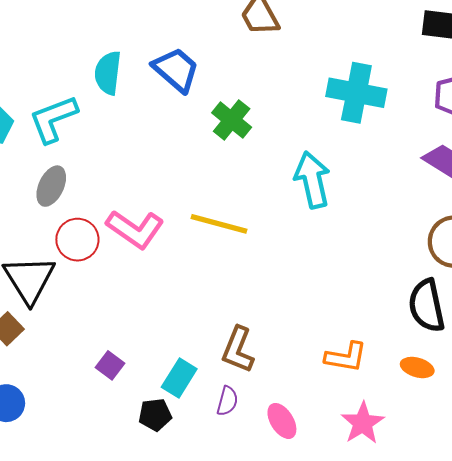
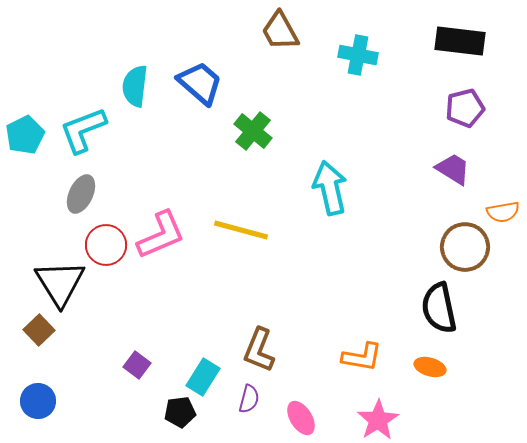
cyan cross: (356, 93) -> (358, 55), moved, size x0.7
pink L-shape: (135, 229) -> (161, 235), turned -58

